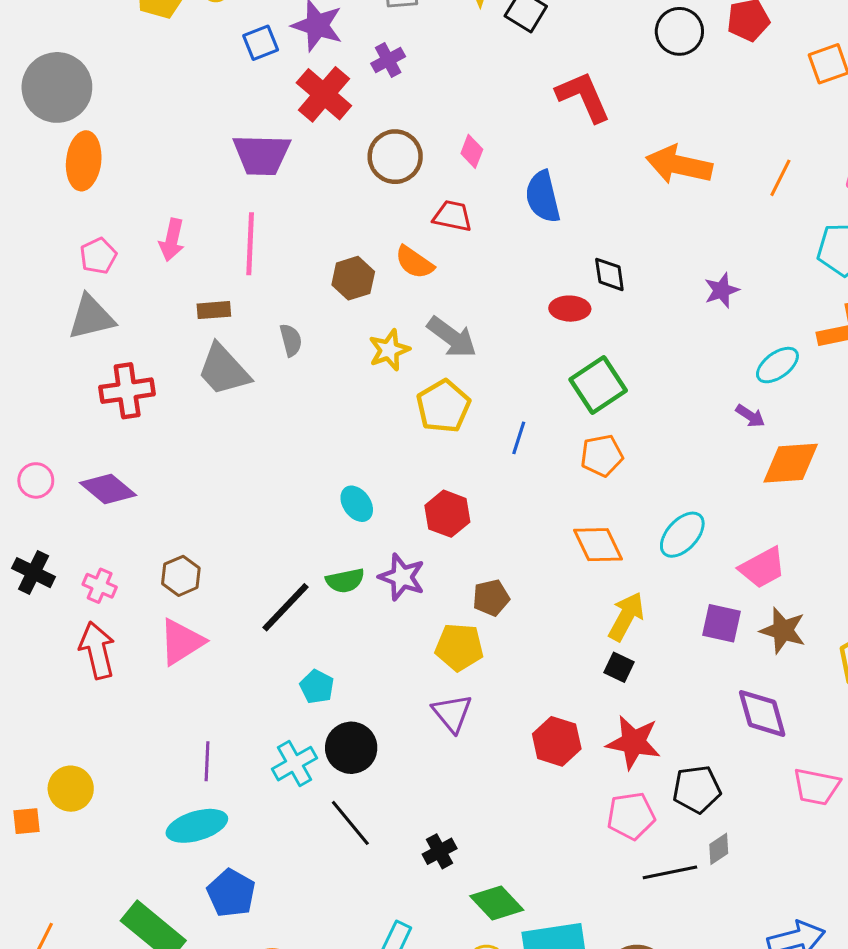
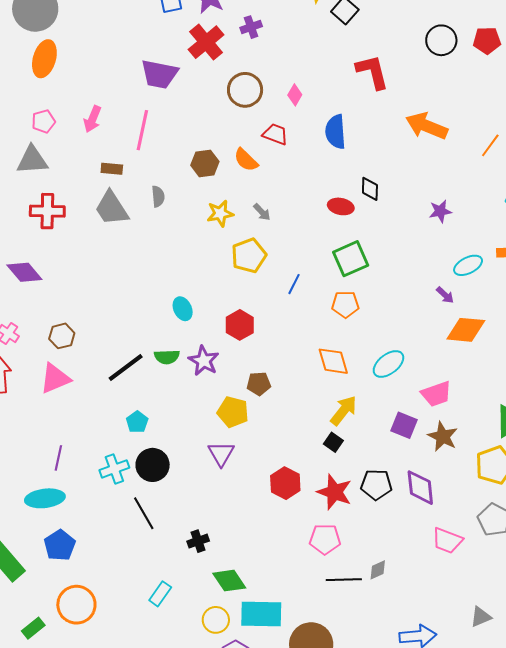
gray arrow: (452, 337) -> (262, 212), size x0.6
black pentagon: (697, 789) -> (376, 485), moved

